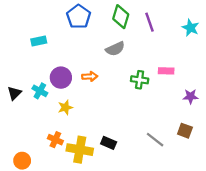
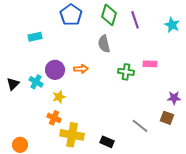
gray semicircle: (115, 49) -> (104, 44), turned 102
purple star: (191, 96) -> (174, 98), moved
orange cross: (55, 140) -> (54, 118), moved
black rectangle: (109, 143) -> (107, 142), moved

